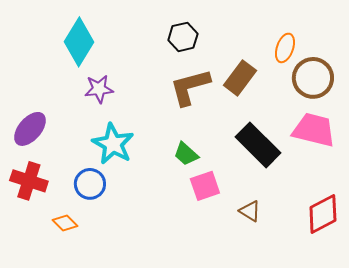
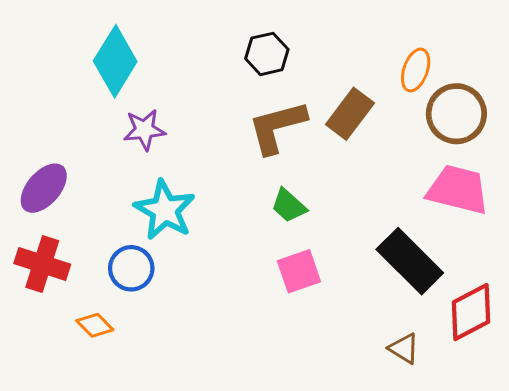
black rectangle: (258, 145) -> (410, 261), moved
green trapezoid: (186, 154) -> (289, 206), moved
brown triangle: (250, 211) -> (404, 349), moved

